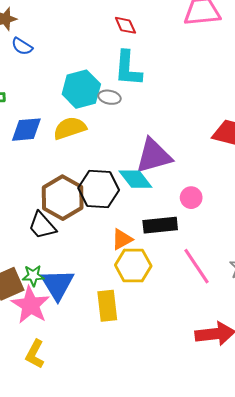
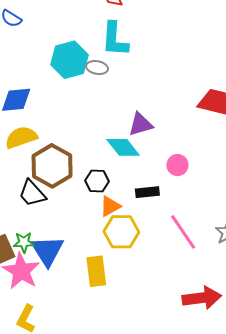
yellow semicircle: (70, 128) -> (21, 137), moved
purple triangle: (154, 156) -> (141, 124), size x0.7
black hexagon: (99, 189) -> (97, 181), moved, size x0.6
black rectangle: (160, 225) -> (147, 192), size x0.7

